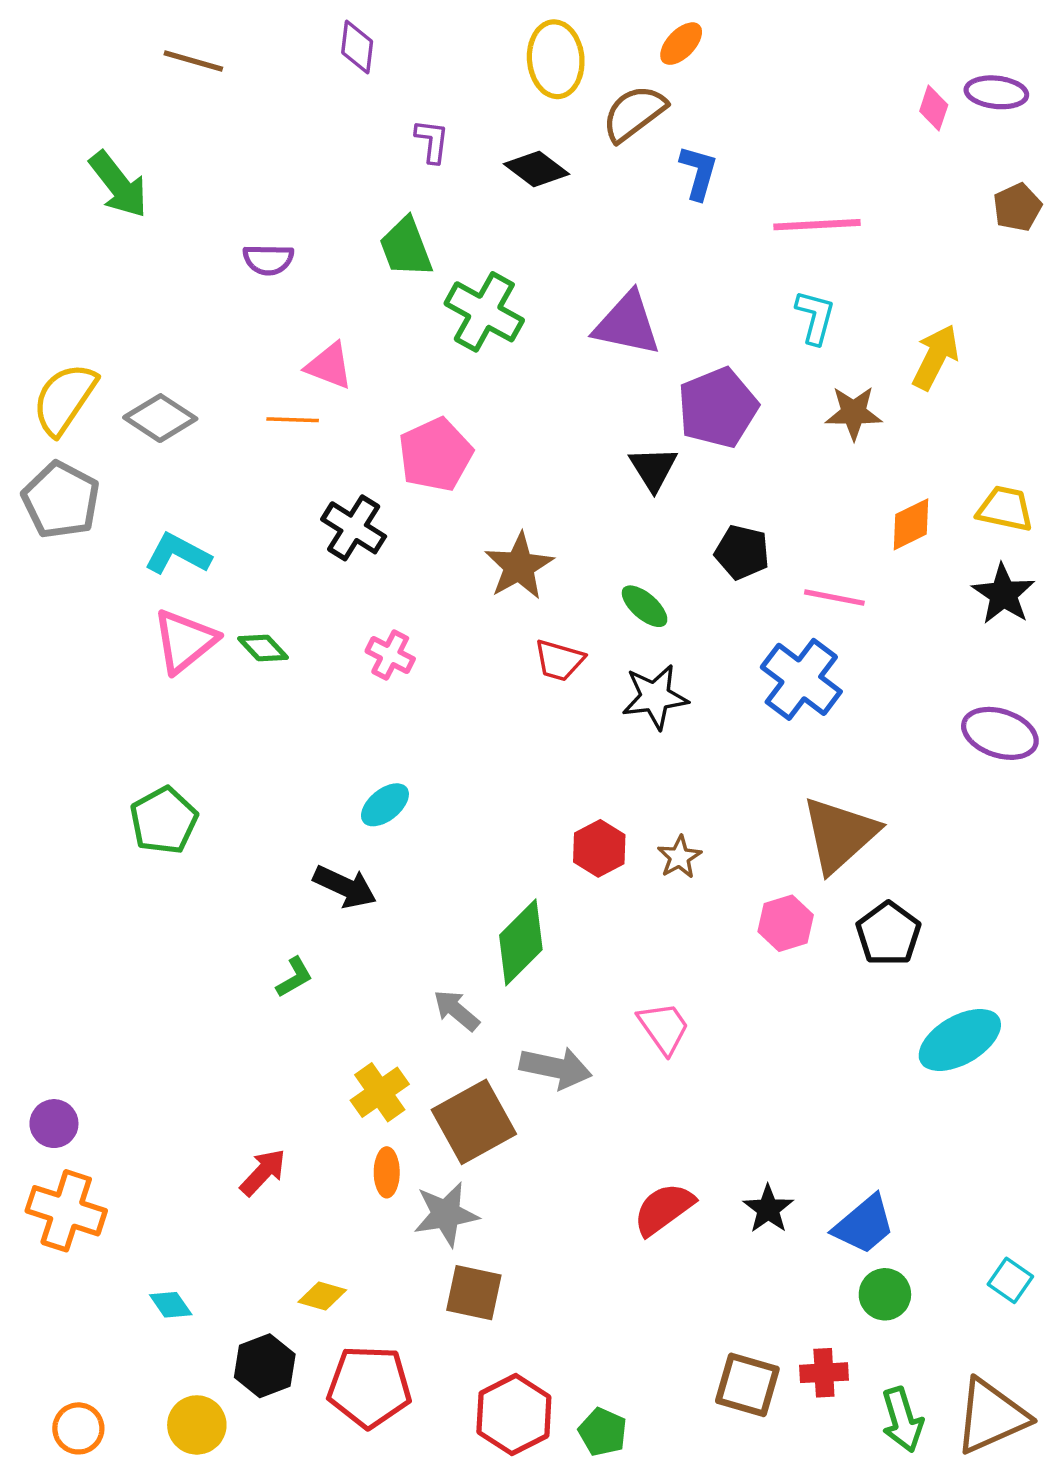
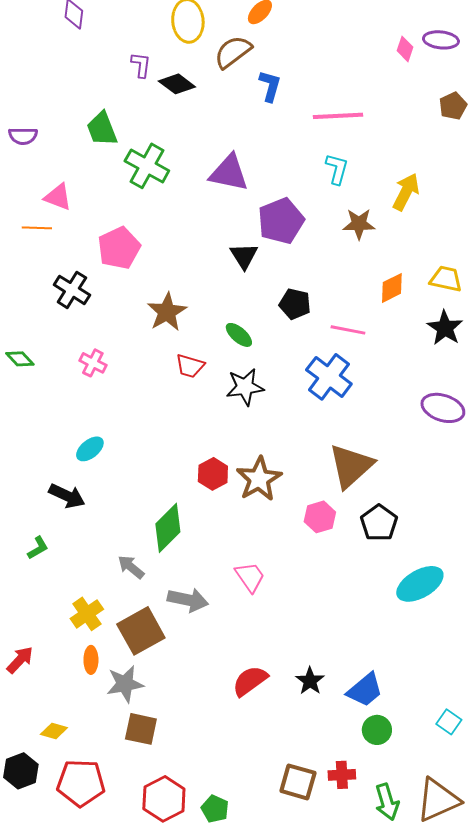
purple L-shape: (432, 141) -> (141, 65), moved
brown star: (679, 857) -> (259, 479), size x1.8

